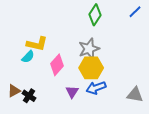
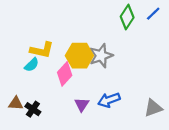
green diamond: (95, 15) -> (127, 17), moved
yellow hexagon: (91, 68) -> (79, 56), moved
brown triangle: (14, 91) -> (16, 103), turned 32
gray triangle: (135, 95) -> (153, 108), turned -30

